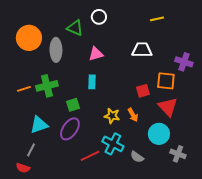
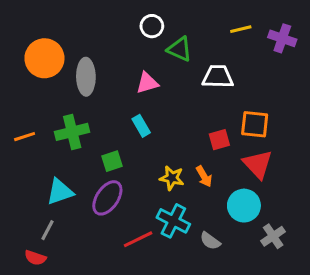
green triangle: (75, 28) -> (179, 49), moved
purple cross: (184, 62) -> (282, 38), moved
cyan rectangle: (92, 82) -> (141, 126), turned -32
orange line: (24, 89) -> (25, 137), moved
gray cross: (178, 154) -> (273, 236), turned 35

